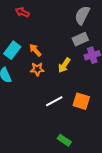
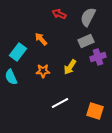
red arrow: (22, 12) -> (59, 14), moved
orange arrow: (35, 50) -> (41, 39), moved
orange square: (81, 101) -> (95, 111), moved

